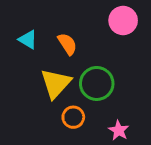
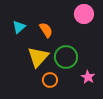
cyan triangle: (28, 40) -> (19, 27), turned 48
pink star: (119, 130) -> (88, 77), moved

